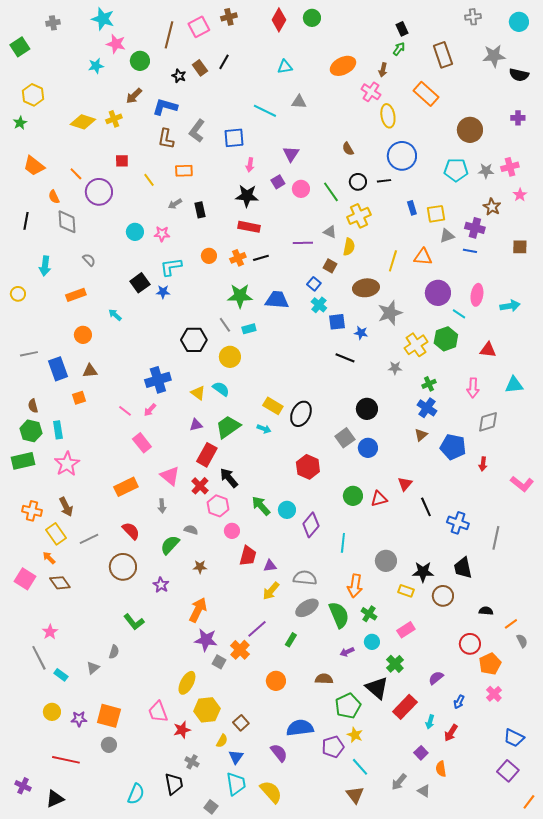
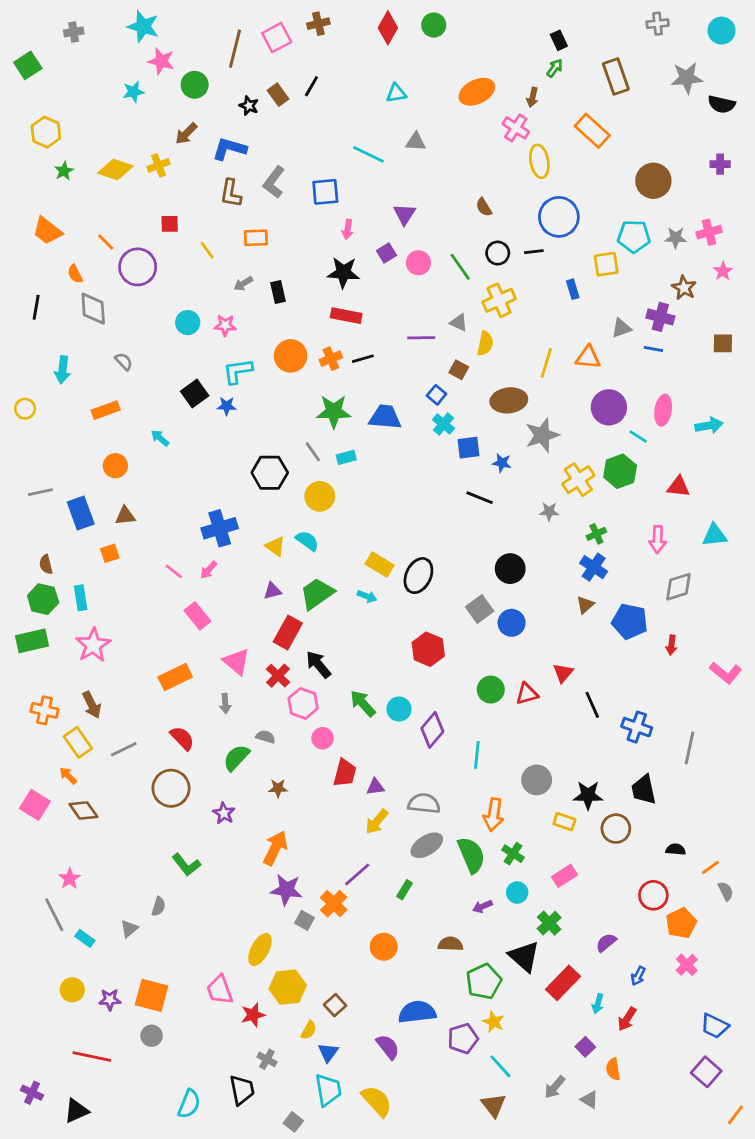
green star: (20, 123) -> (64, 171), moved
yellow square: (436, 214) -> (606, 264), moved
orange circle: (209, 256) -> (291, 356), size x1.5

